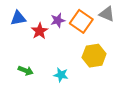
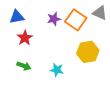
red star: (40, 31) -> (25, 38), moved

